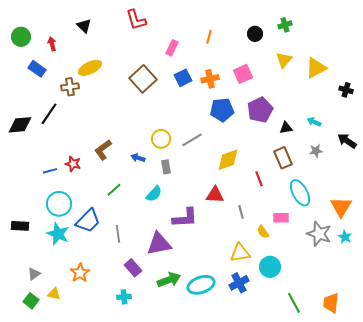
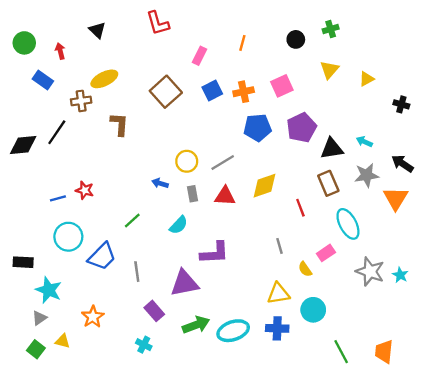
yellow triangle: (316, 68) -> (367, 79), size x0.6
black triangle: (286, 128) -> (332, 149), size x1.5
brown L-shape: (103, 150) -> (119, 124), moved, turned 130
gray star: (316, 151) -> (367, 175), size x1.5
red triangle: (215, 195) -> (225, 196), moved
orange triangle: (341, 207) -> (396, 198), moved
pink rectangle: (281, 218) -> (326, 253), turned -35
cyan star: (58, 234) -> (49, 290), moved
blue cross: (239, 283) -> (277, 328), turned 30
cyan cross: (124, 297) -> (144, 345), turned 32

